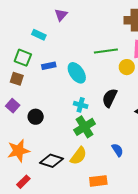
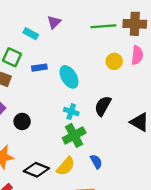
purple triangle: (61, 15) -> (54, 22), moved
green line: (106, 51) -> (103, 26), moved
yellow circle: (127, 67) -> (114, 61), moved
blue semicircle: (117, 150) -> (96, 162), moved

